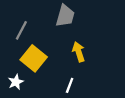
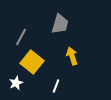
white line: (70, 85) -> (56, 86), moved

